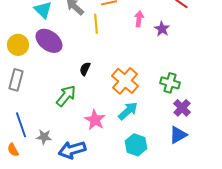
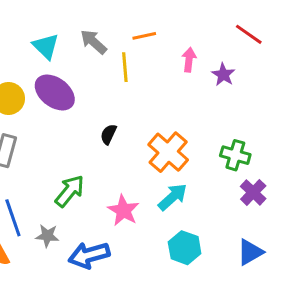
green arrow: (66, 96) -> (70, 191), moved
blue triangle: (178, 135) -> (250, 252), moved

